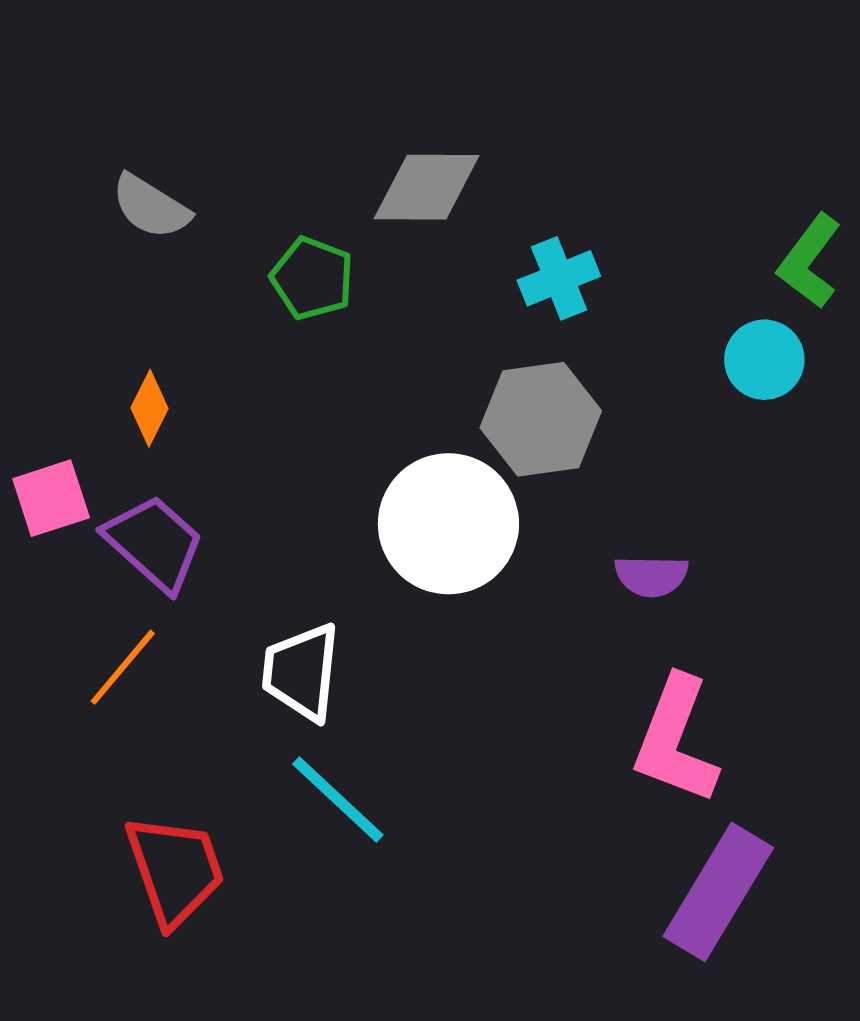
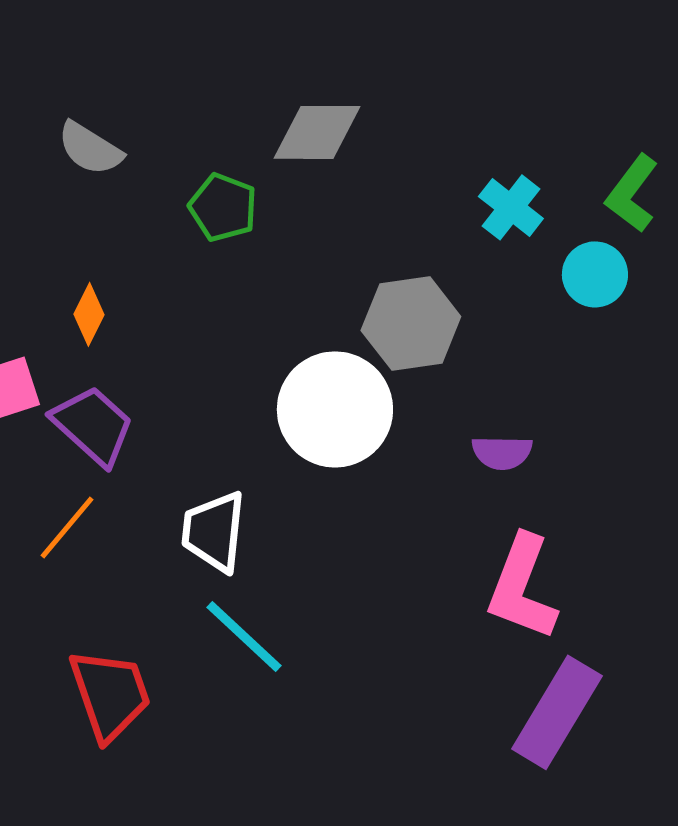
cyan cross: (559, 278) -> (511, 207), moved, turned -30

